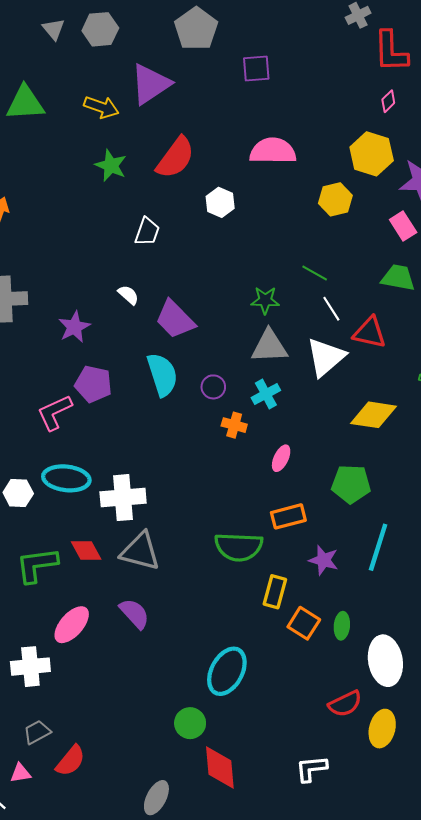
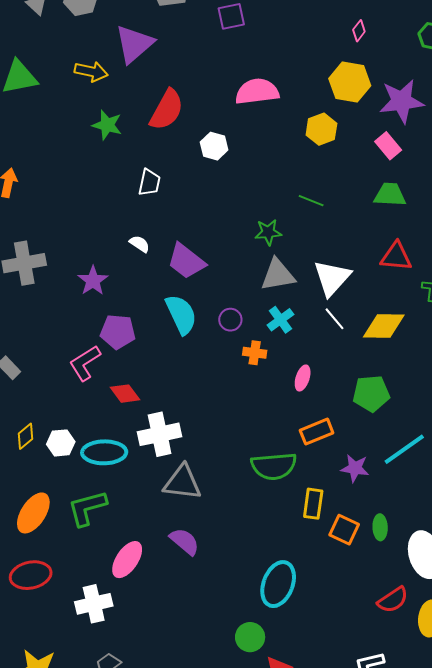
white line: (331, 309) -> (334, 319), moved
red triangle: (370, 333) -> (396, 257), moved
cyan ellipse: (66, 478) -> (104, 452), moved
cyan line: (378, 547) -> (404, 449), turned 45
red diamond: (86, 550) -> (125, 394), moved

